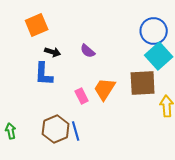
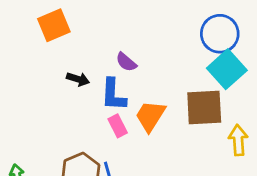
black arrow: (53, 52) -> (78, 79), moved
blue L-shape: (44, 74) -> (113, 95), moved

